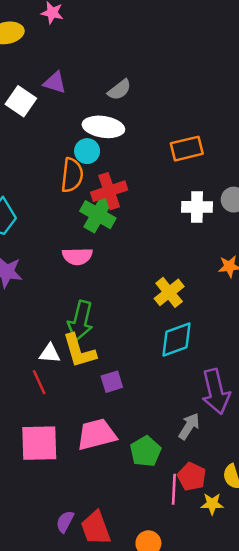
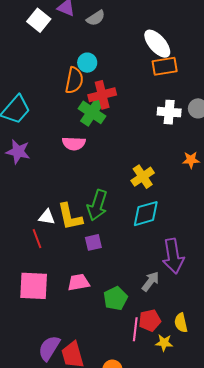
gray semicircle: (119, 90) -> (96, 18), moved
white ellipse: (103, 127) -> (157, 44), moved, turned 36
green arrow: (81, 321) -> (97, 205), moved
pink trapezoid: (97, 434) -> (78, 282), size x0.7
red pentagon: (192, 477) -> (150, 320), turned 30
purple semicircle: (65, 522) -> (49, 348), size x1.5

